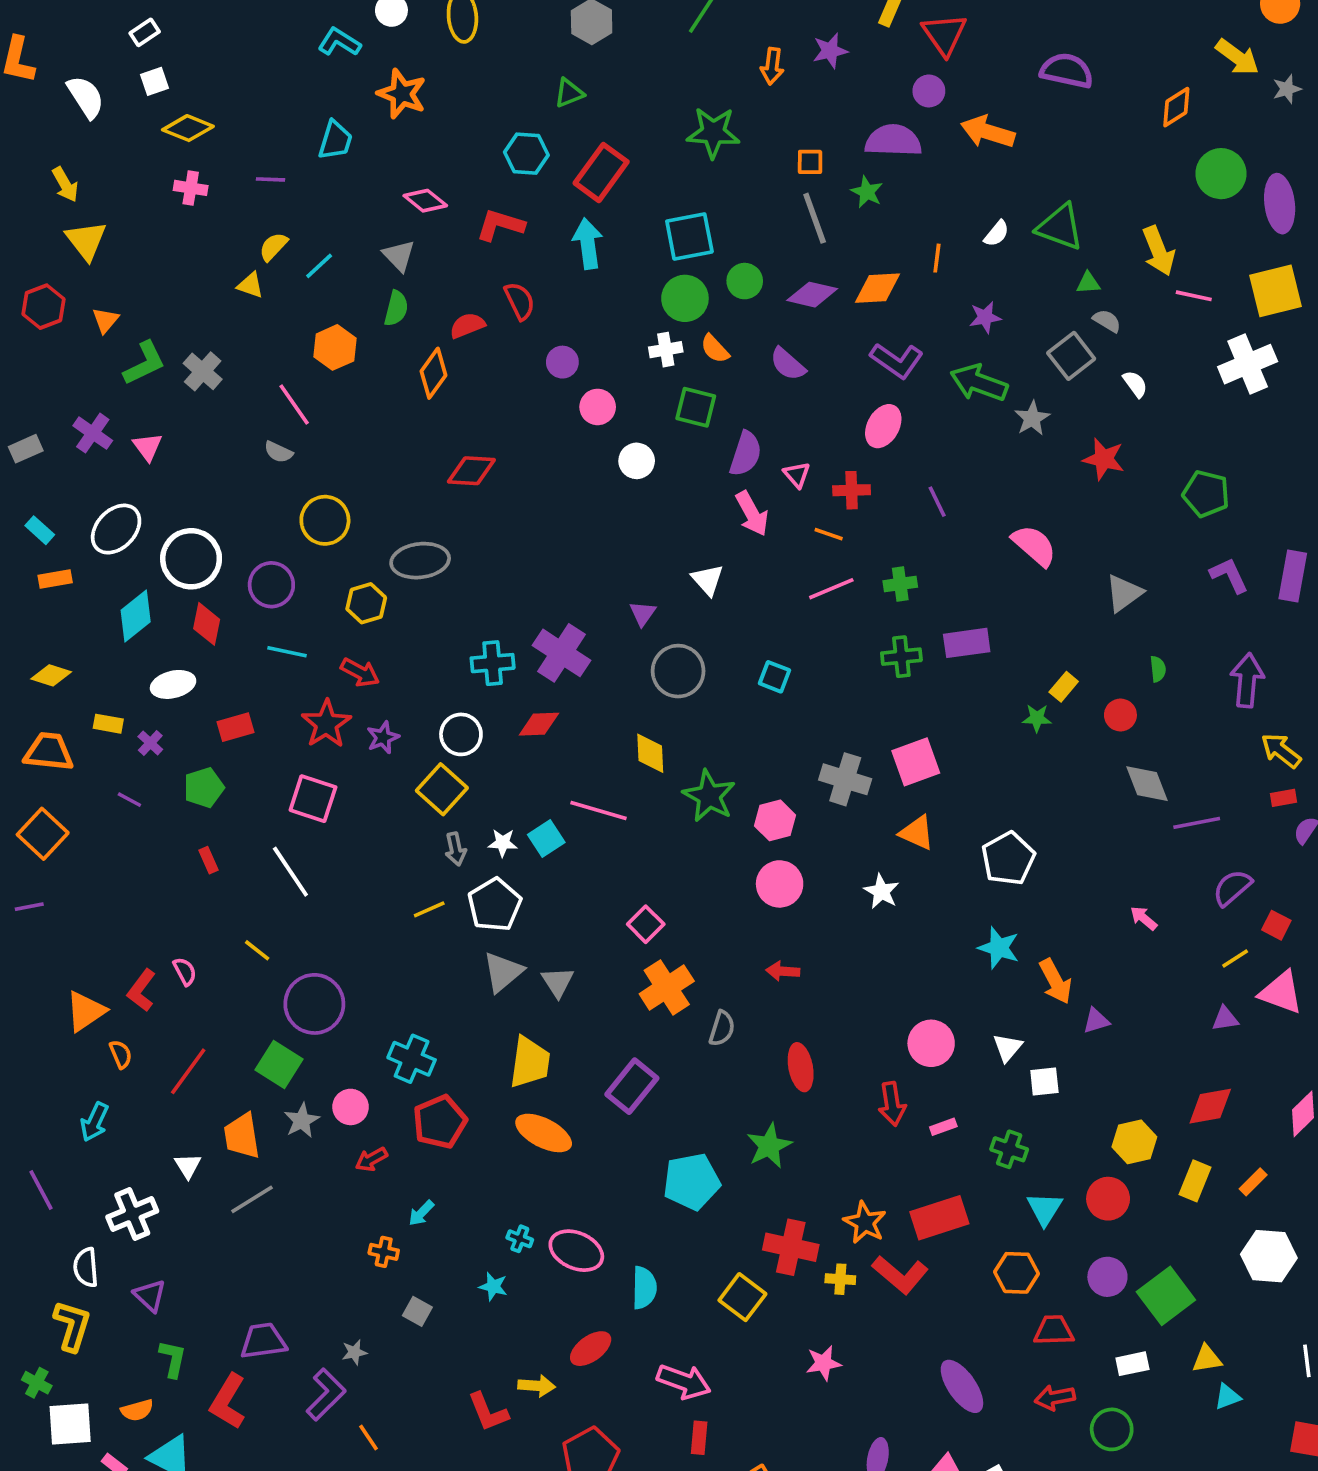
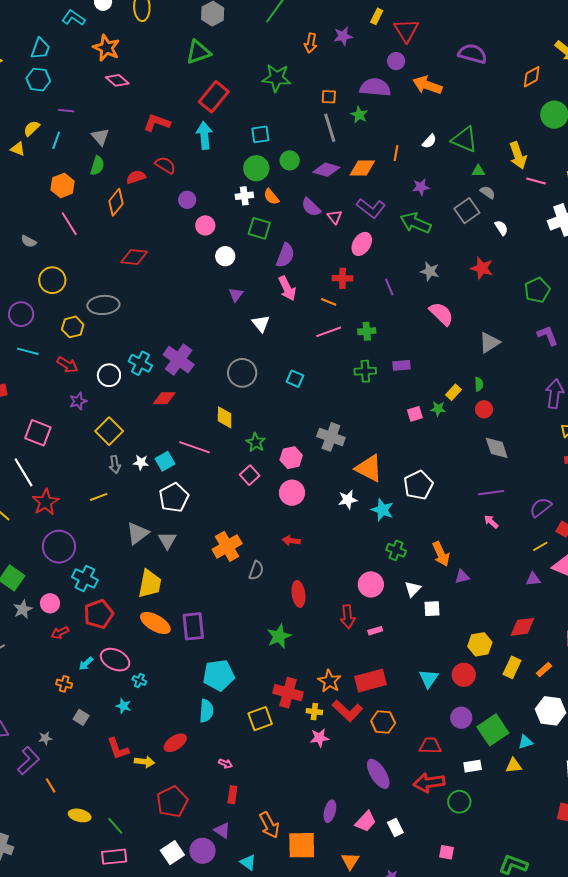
green triangle: (569, 93) -> (198, 52), size x1.5
cyan trapezoid: (335, 140) -> (40, 49), moved
cyan hexagon: (526, 154) -> (38, 80), moved
purple line: (271, 179) -> (66, 111), moved
pink diamond: (425, 201) -> (117, 80), moved
cyan square: (689, 236) -> (260, 134), size x0.7
cyan line: (319, 266) -> (56, 140), turned -30
red semicircle: (520, 301) -> (165, 165), turned -35
pink line: (294, 404) -> (69, 224), moved
gray star: (1032, 418) -> (430, 271), moved, turned -30
pink triangle: (797, 475) -> (335, 217), moved
green pentagon: (1206, 494) -> (537, 290), turned 30
purple triangle: (643, 613) -> (236, 295), moved
purple rectangle: (967, 643) -> (402, 365), size x0.7
cyan cross: (493, 663) -> (140, 363), turned 30
green semicircle: (1158, 669) -> (479, 384), moved
red star: (326, 724) -> (46, 502), moved
white circle: (461, 734) -> (109, 375), moved
pink square: (916, 762) -> (415, 414), moved, size x0.6
green star: (709, 796) -> (256, 442), size x0.7
purple line: (1197, 823) -> (491, 493), moved
orange triangle: (917, 833) -> (369, 468), size x1.4
white star: (881, 891) -> (348, 500), turned 30
white pentagon: (495, 905) -> (174, 498), moved
pink square: (646, 924) -> (250, 475), moved
cyan star: (999, 948) -> (382, 510), moved
purple circle: (314, 1004) -> (59, 547), moved
purple rectangle: (632, 1086) -> (193, 626), moved, turned -48
green cross: (1009, 1149) -> (396, 550), moved
cyan pentagon: (692, 1182) -> (219, 675), moved
pink ellipse: (576, 1251) -> (115, 660), moved
orange hexagon: (1017, 1273) -> (383, 722), moved
yellow square: (742, 1297) -> (260, 719), turned 30
pink star: (823, 1363) -> (319, 738), moved
pink arrow: (684, 1382) -> (226, 764), size x0.5
cyan triangle: (1227, 1397) -> (525, 742), moved
red arrow: (1055, 1398) -> (429, 783), size x1.4
red L-shape: (488, 1412) -> (118, 749), moved

